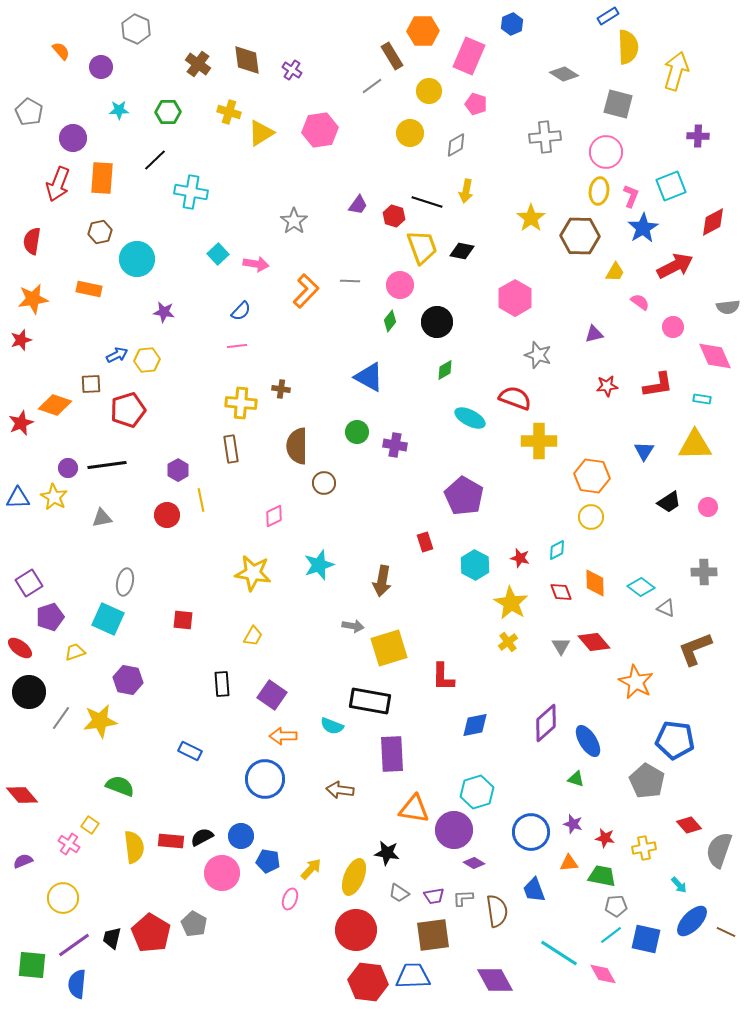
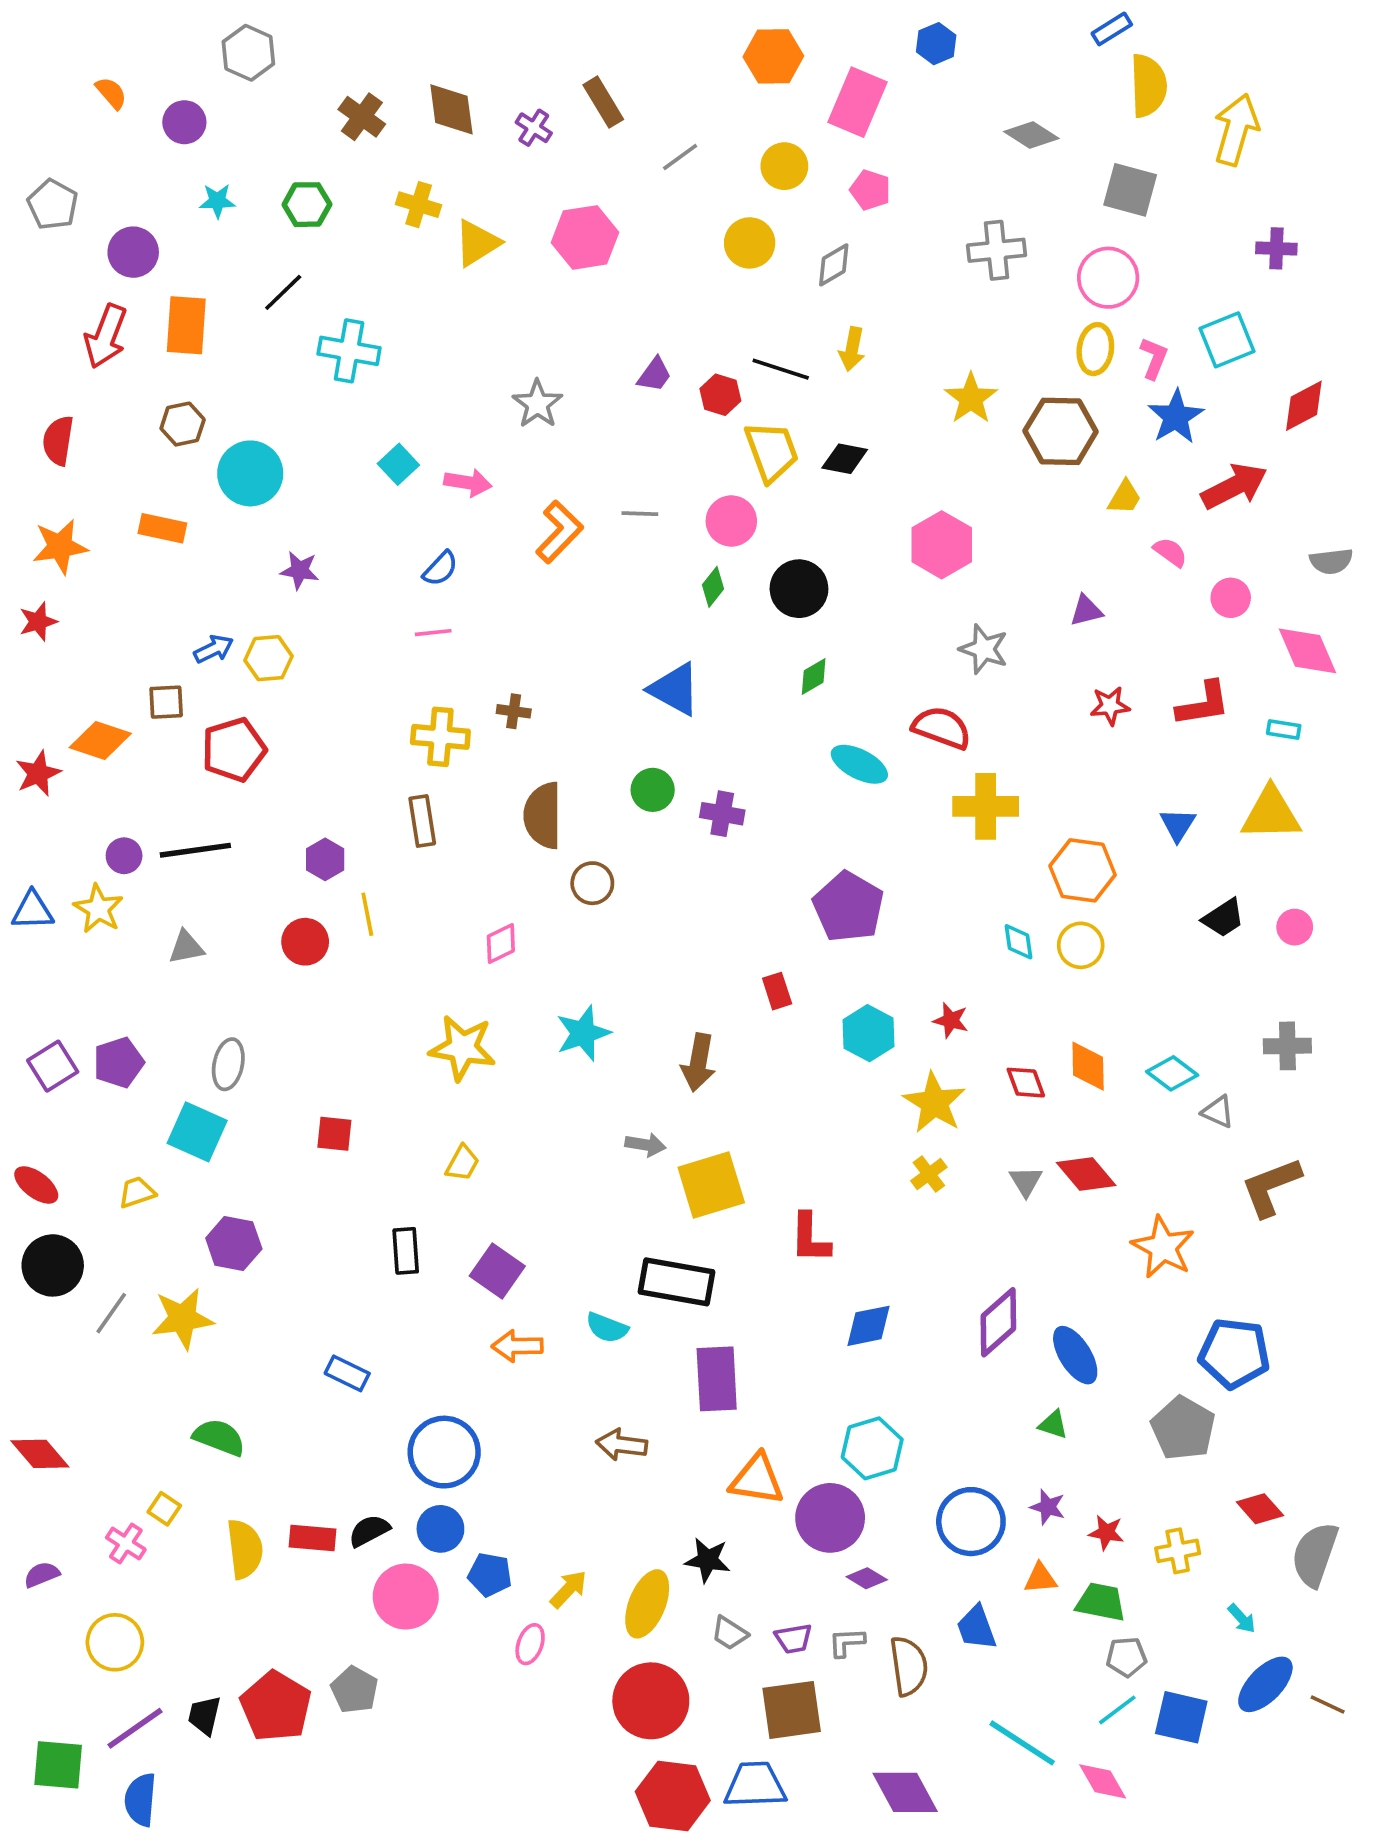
brown rectangle: (392, 56) -> (603, 102), moved
cyan diamond: (557, 550) -> (1018, 942), moved, turned -70
purple pentagon: (50, 617) -> (119, 1062), moved
blue circle: (265, 779) -> (444, 1452), moved

